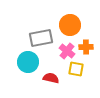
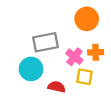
orange circle: (70, 25) -> (87, 19), moved

